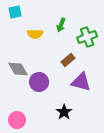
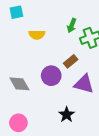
green arrow: (61, 25) -> (72, 26), moved
gray diamond: (18, 69) -> (19, 84), moved
purple circle: (39, 82) -> (51, 76), moved

